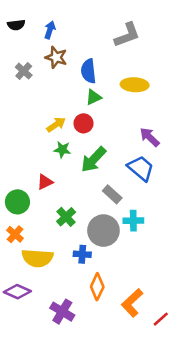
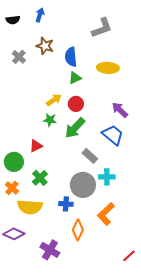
blue arrow: (50, 30) -> (40, 15), moved
red circle: (84, 123) -> (76, 104), moved
yellow arrow: (56, 125) -> (54, 100), moved
green cross: (66, 217) -> (40, 178), moved
orange L-shape: (132, 303) -> (106, 214), moved

